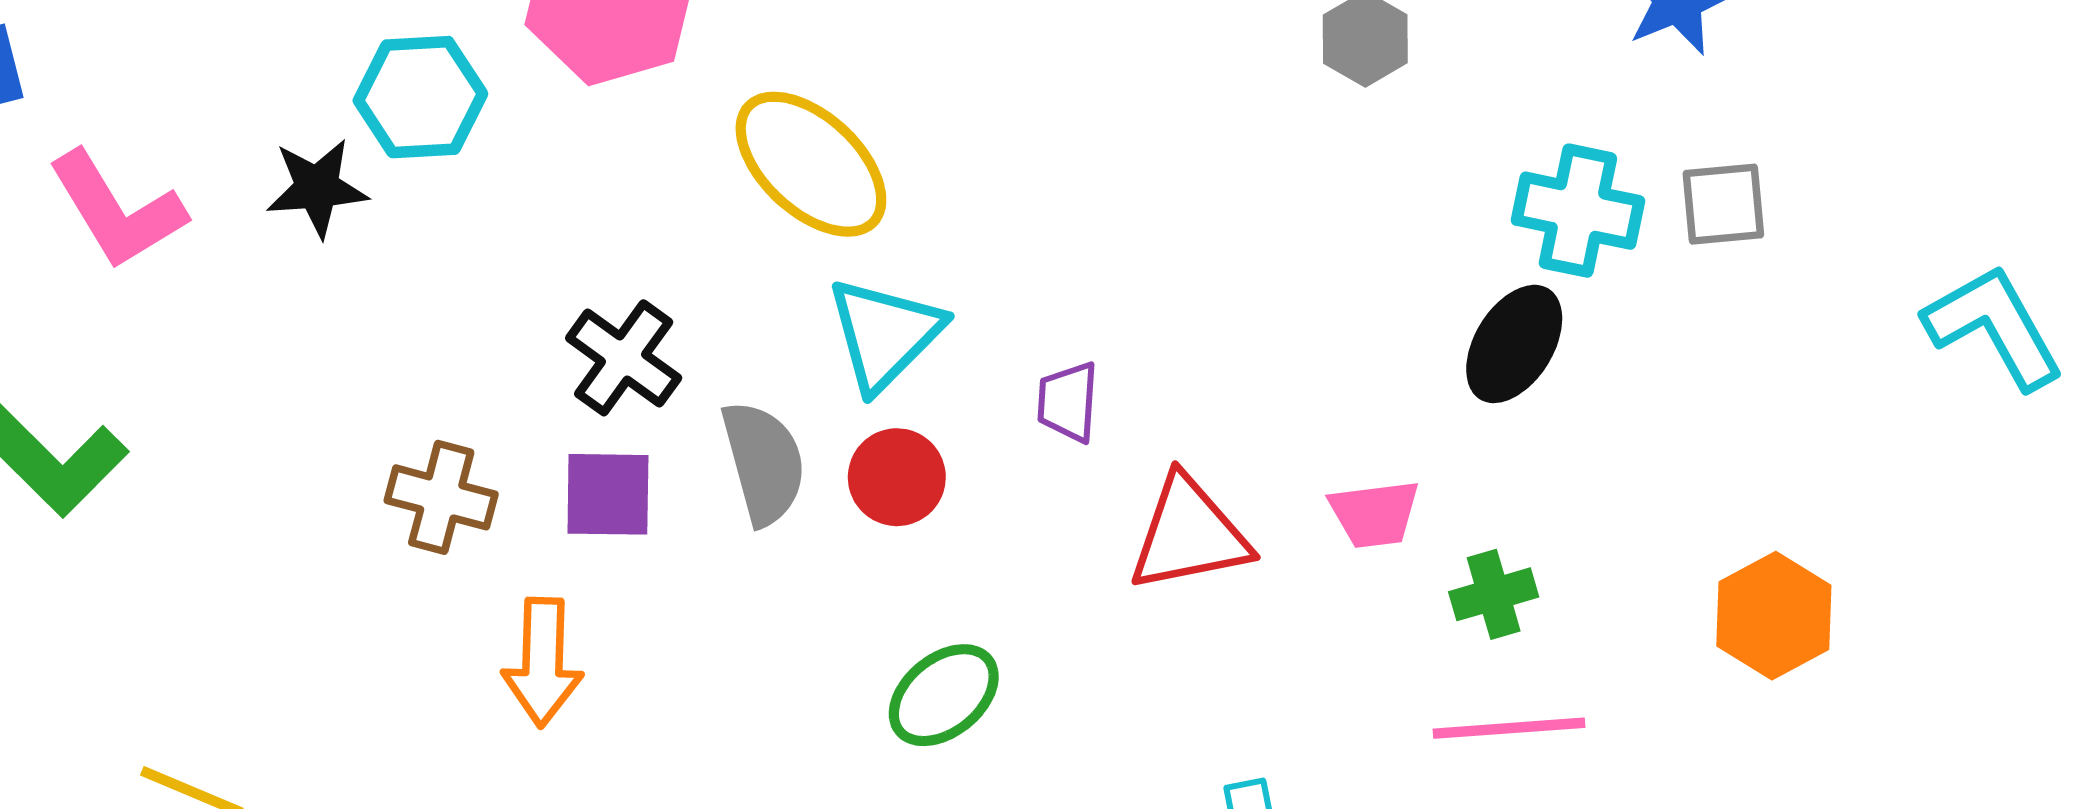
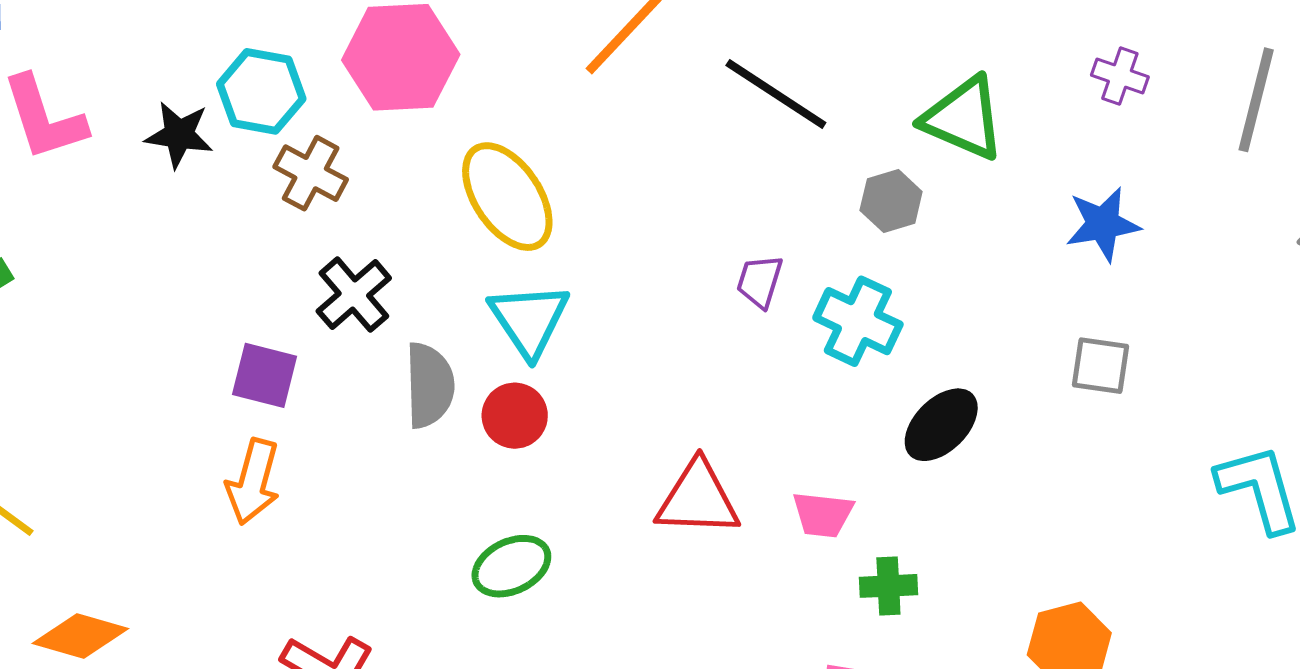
cyan cross: (1578, 211) -> (858, 321), moved
cyan triangle: (885, 334) -> (529, 320), turned -32
purple trapezoid: (1068, 402) -> (760, 281), moved
purple square: (608, 494) -> (265, 375), moved
brown cross: (441, 497) -> (311, 173), moved

